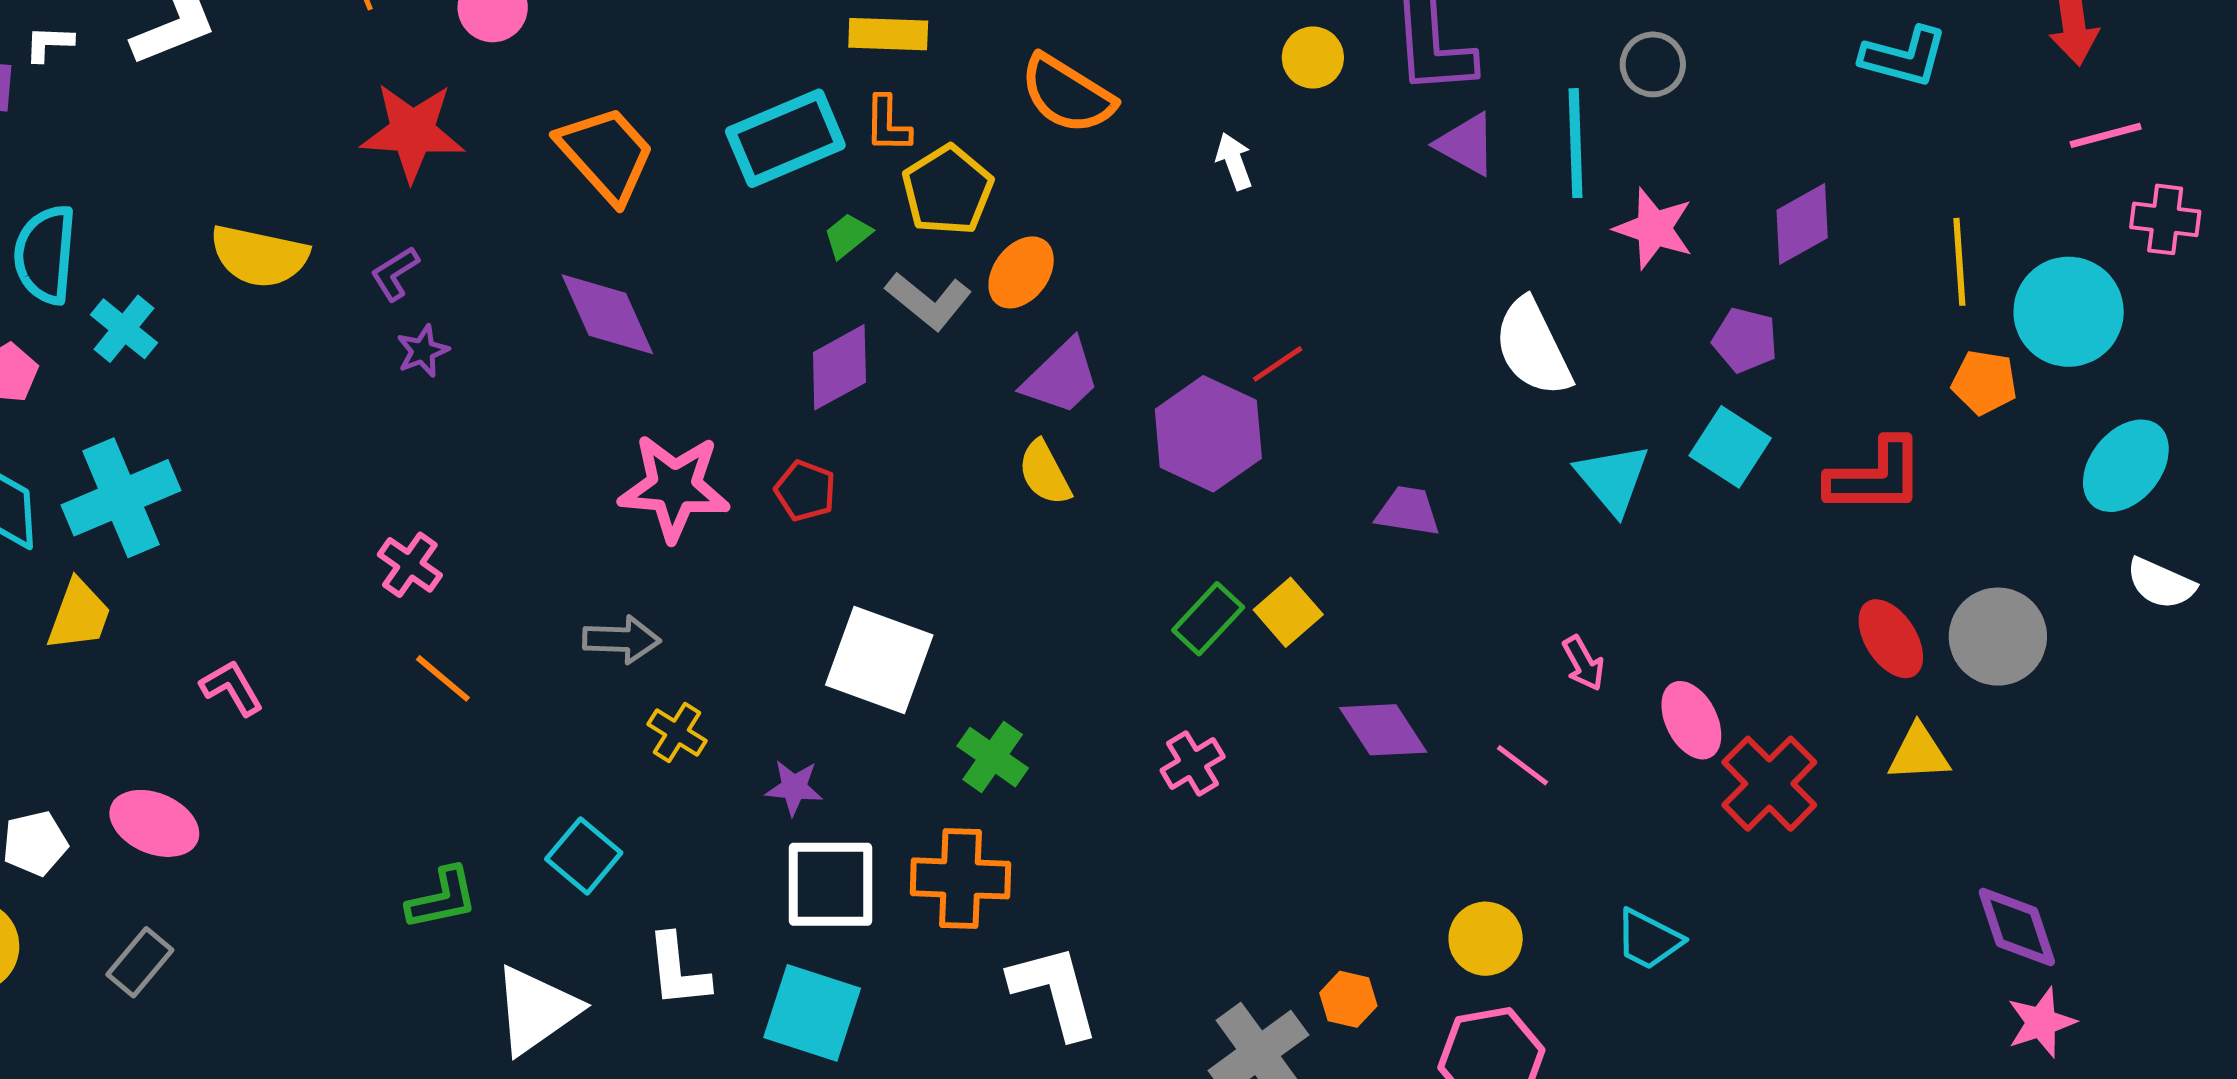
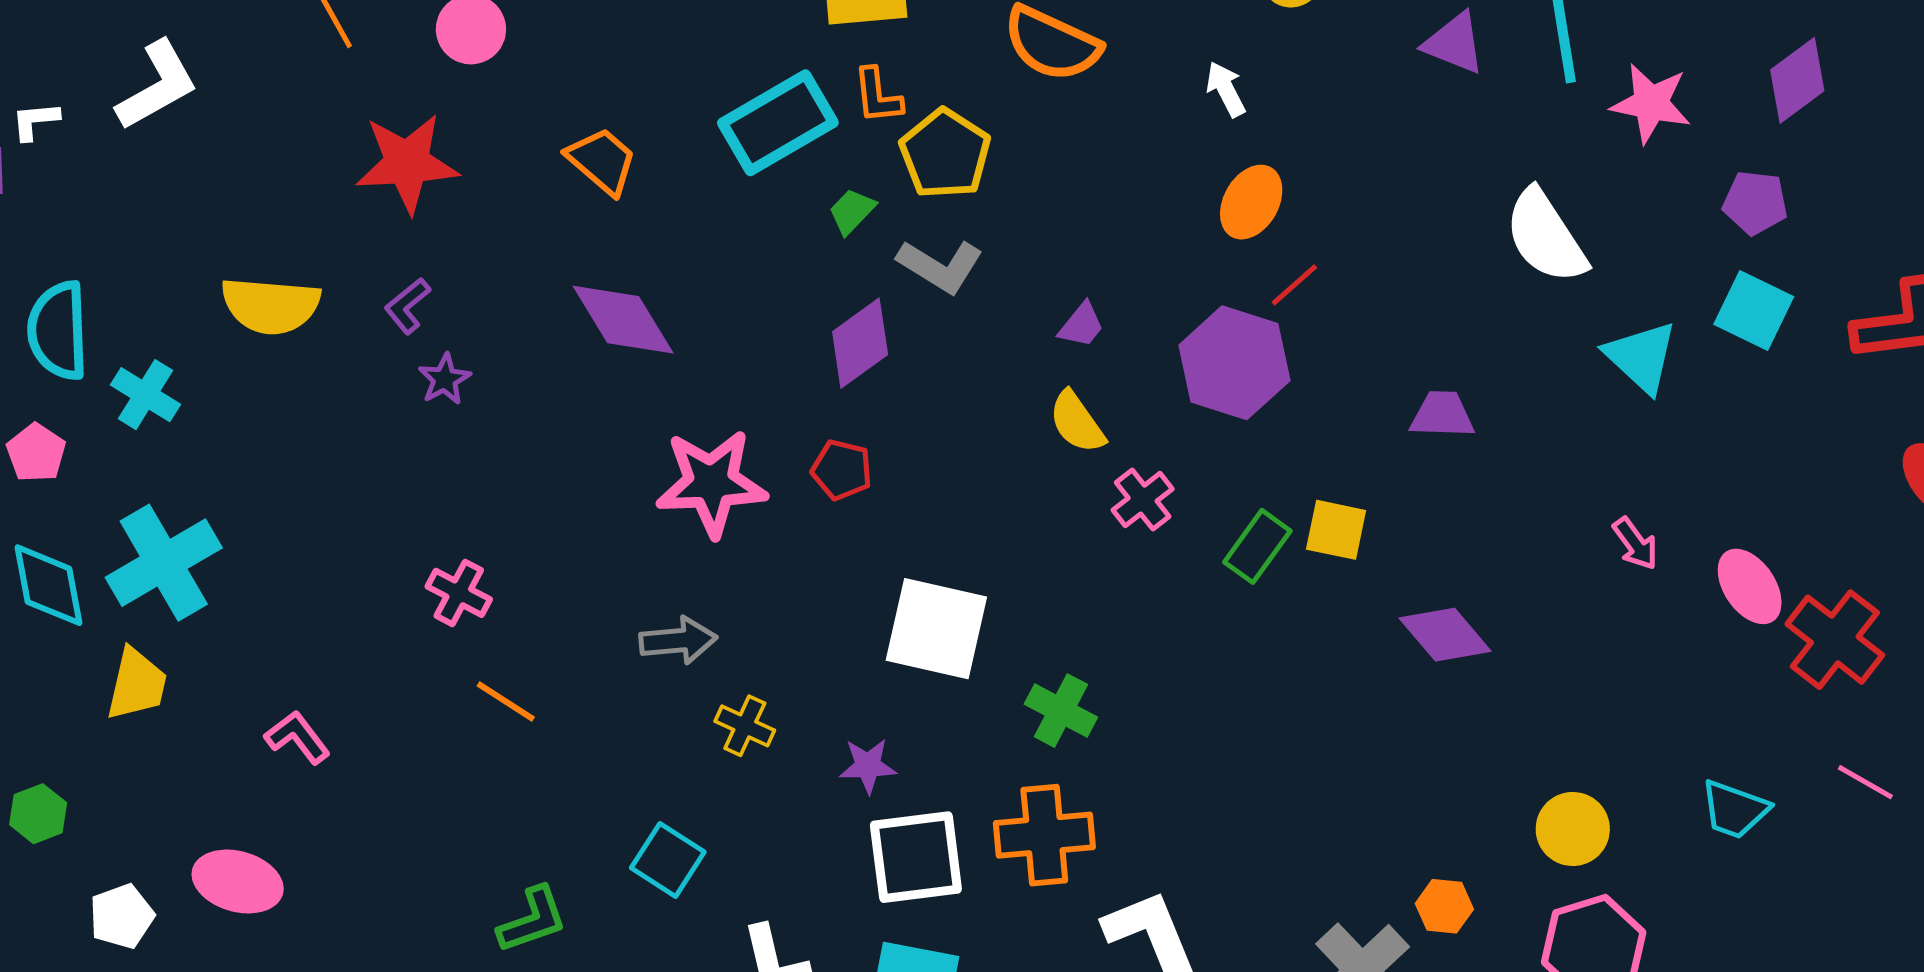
orange trapezoid: (606, 154) -> (602, 161), size x0.7
orange ellipse: (1021, 272) -> (1251, 202), moved
purple trapezoid: (1061, 377) -> (1081, 325), size x0.6
yellow square: (1288, 612) -> (1336, 530), turned -30
pink cross: (1193, 764) -> (1143, 500), moved
pink line: (1523, 765) -> (1865, 782), moved

